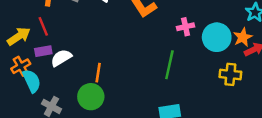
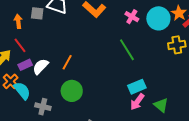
pink cross: (186, 27) -> (132, 17), turned -32
green line: (169, 65) -> (127, 50), turned -30
orange line: (98, 73) -> (67, 62), moved, turned 35

